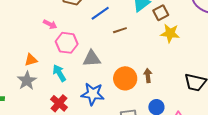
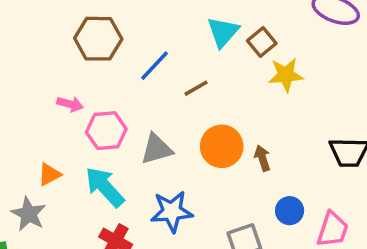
cyan arrow: (59, 73) -> (105, 187), size x1.4
orange circle: (125, 78) -> (222, 146), moved
gray star: (27, 81) -> (29, 214), moved

